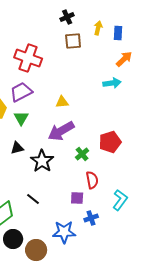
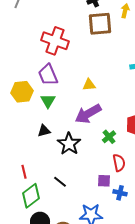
brown square: (73, 41) -> (100, 24), size x1.4
purple trapezoid: (21, 92) -> (48, 75), turned -85
blue cross: (91, 218) -> (120, 193), moved, turned 32

